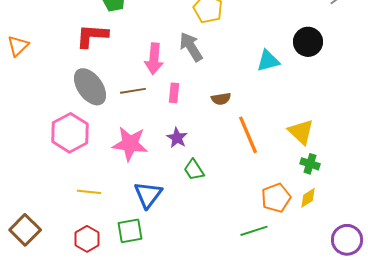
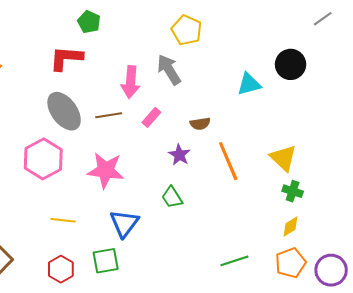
pink rectangle: (174, 93) -> (151, 117), turned 36
purple star: (177, 138) -> (179, 155), moved
orange pentagon: (276, 198) -> (291, 263), moved

